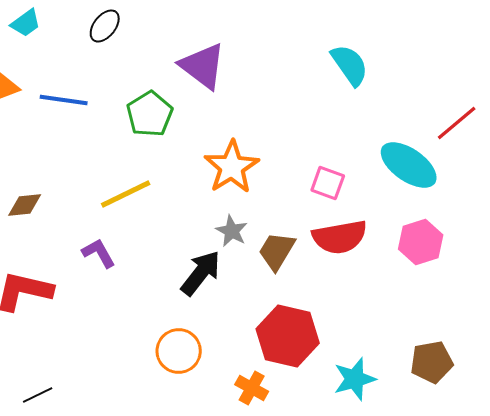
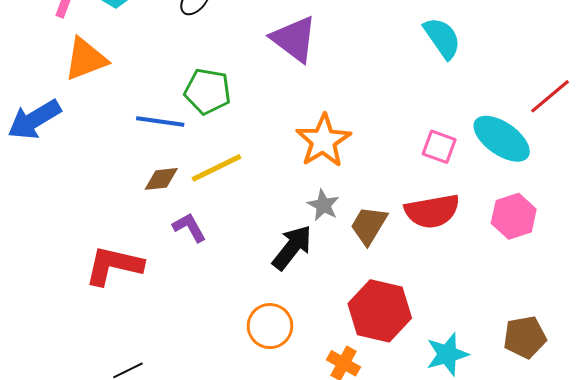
blue line: (64, 100) -> (160, 122), moved
green pentagon: (150, 114) -> (208, 91), moved, turned -30
pink square: (328, 183) -> (439, 147), moved
brown diamond: (25, 205) -> (161, 179), moved

